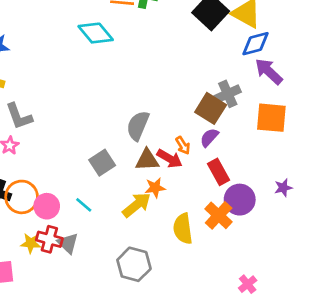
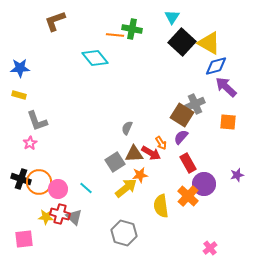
orange square: (271, 118) -> (228, 122), size x0.7
gray semicircle: (138, 126) -> (127, 128), size x0.6
gray square: (102, 163) -> (115, 162), moved

